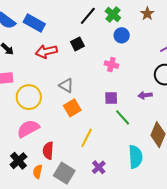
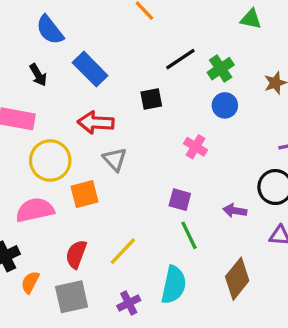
blue rectangle: (34, 23) -> (90, 69), moved
red arrow: (46, 51) -> (96, 123), moved
orange square: (72, 108) -> (85, 194), moved
red semicircle: (48, 151) -> (76, 254), moved
cyan semicircle: (135, 157) -> (174, 285), moved
gray square: (64, 173) -> (72, 297), turned 30

